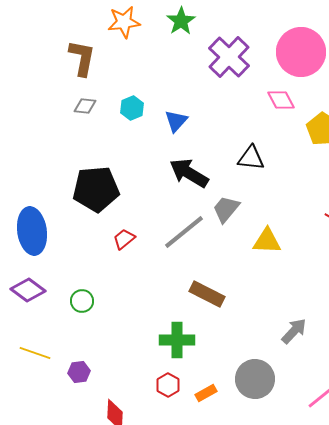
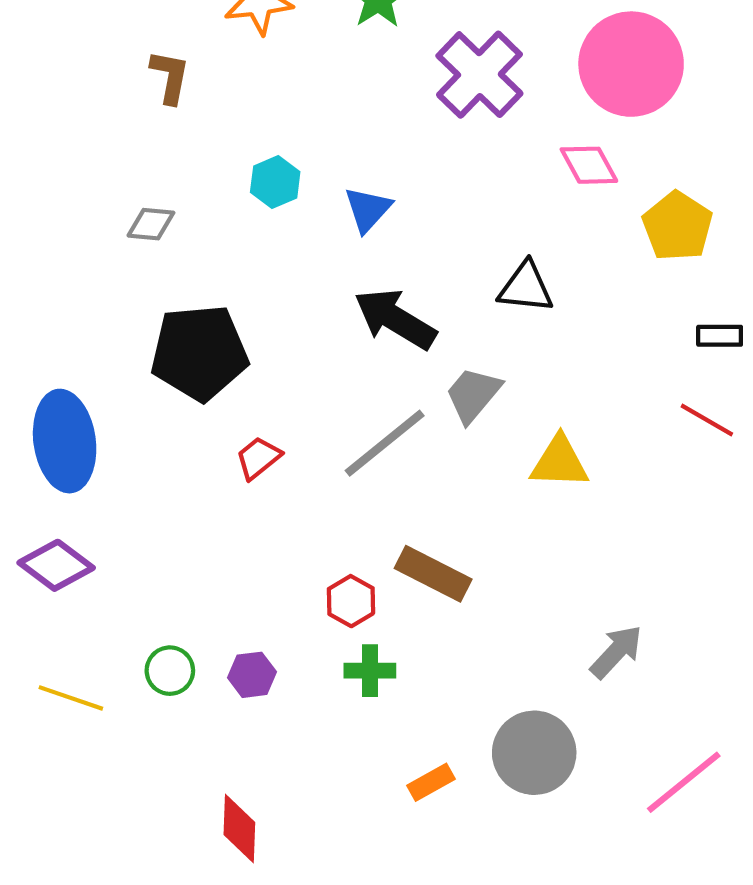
brown L-shape: (82, 58) -> (170, 77), size x0.7
gray diamond: (85, 106) -> (151, 224), moved
green circle: (82, 301) -> (170, 671), moved
green cross: (177, 340) -> (370, 671), size x0.7
purple hexagon: (79, 372) -> (252, 675), moved
red hexagon: (168, 385) -> (351, 601), moved

